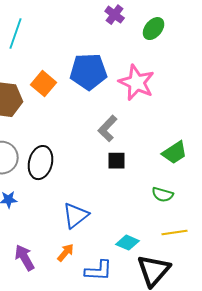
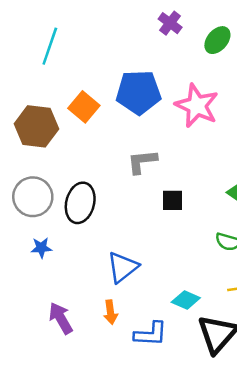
gray L-shape: (108, 129) -> (142, 162), moved, turned 40
orange arrow: (66, 253) -> (111, 312), turned 132

